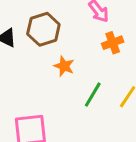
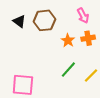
orange star: (64, 66) -> (68, 40), moved

